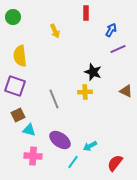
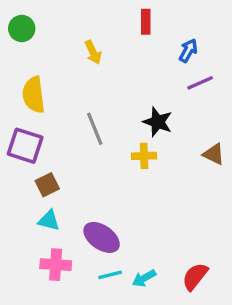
gray line: (54, 99) -> (95, 129), moved
brown square: (18, 115) -> (47, 185), moved
cyan arrow: (90, 146) -> (144, 278), moved
cyan line: (73, 162) -> (110, 275), moved, turned 40

